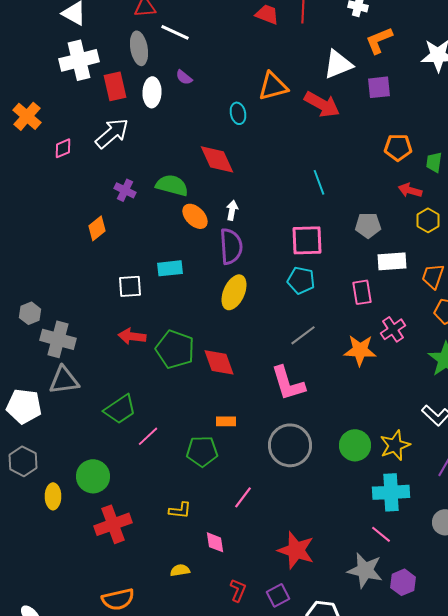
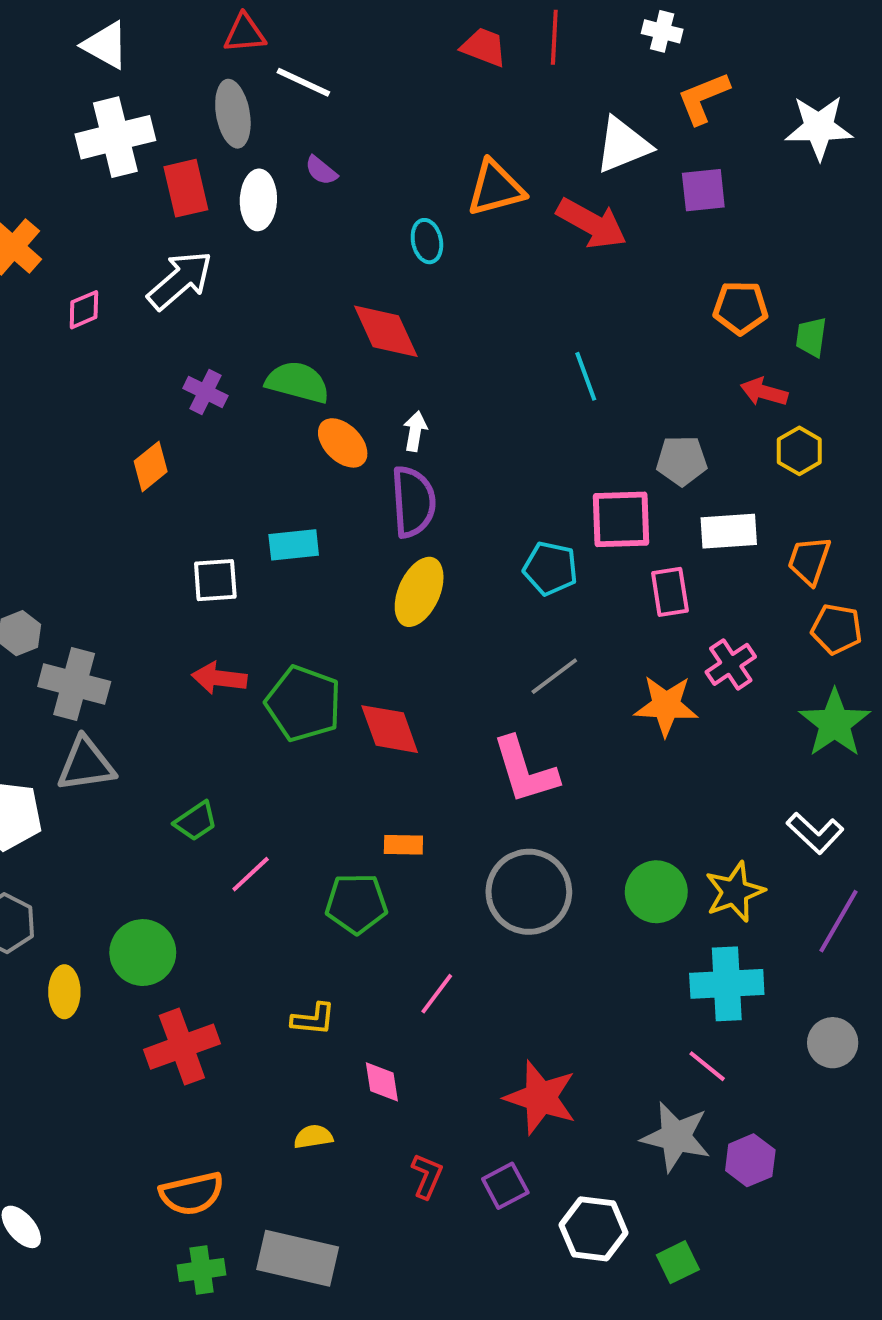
pink square: (307, 240) -> (621, 519), moved
green trapezoid: (120, 409) -> (196, 821), size x0.7

